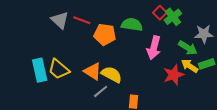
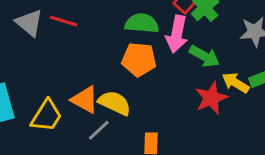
orange pentagon: (105, 34) -> (139, 59), moved
pink arrow: (154, 48) -> (177, 34), moved
green arrow: (188, 48) -> (204, 56), moved
yellow trapezoid: (59, 69) -> (46, 116), moved, turned -95

